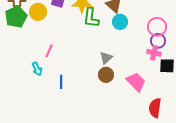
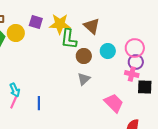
cyan circle: (120, 22) -> (108, 51), moved
pink line: (49, 51) -> (14, 102), moved
brown circle: (106, 75) -> (84, 56), moved

